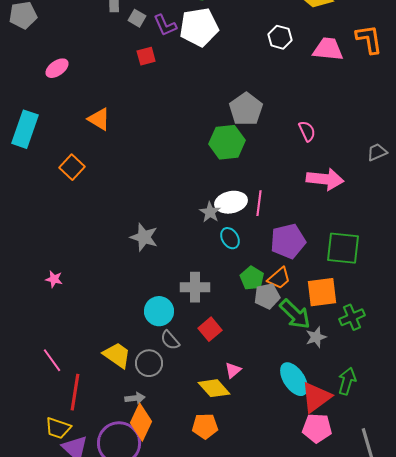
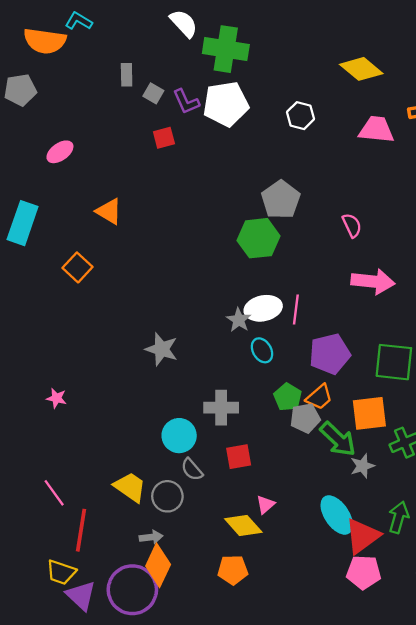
white hexagon: (280, 37) -> (301, 116), moved
red square: (210, 329) -> (239, 457), turned 30

